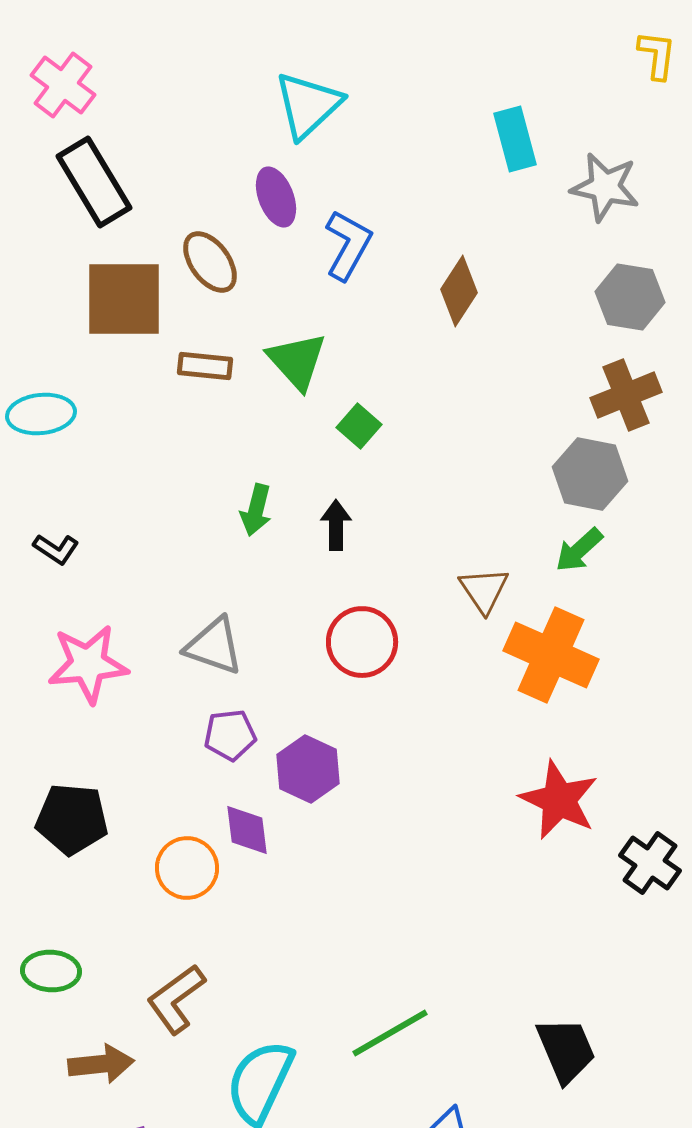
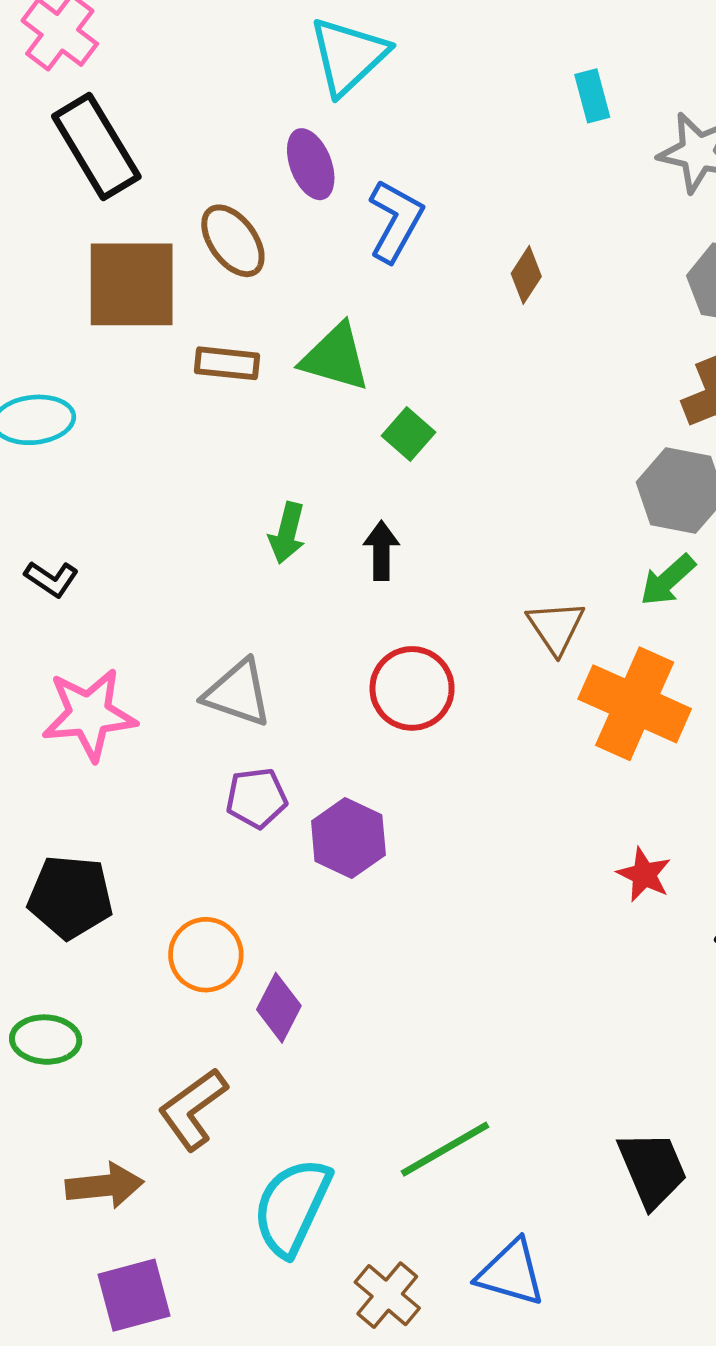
cyan rectangle: (515, 139) -> (592, 96), size x0.7
brown diamond: (459, 291) -> (526, 275), size x0.7
green triangle: (297, 361) -> (335, 357), turned -32
red star: (559, 800) -> (644, 875), size x0.6
purple diamond: (247, 830) -> (279, 1008), moved, turned 34
green ellipse: (51, 971) -> (46, 1040), moved

